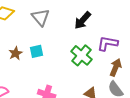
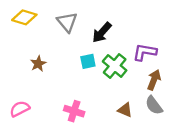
black arrow: (83, 20) -> (102, 32), moved
cyan square: (37, 51) -> (88, 61), moved

